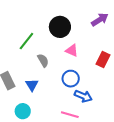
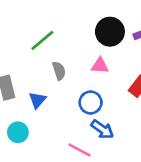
black circle: (60, 27) -> (110, 32), moved
pink triangle: (72, 51) -> (100, 66), turned -32

